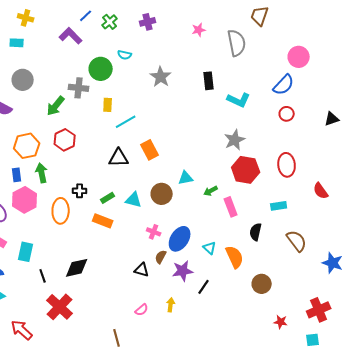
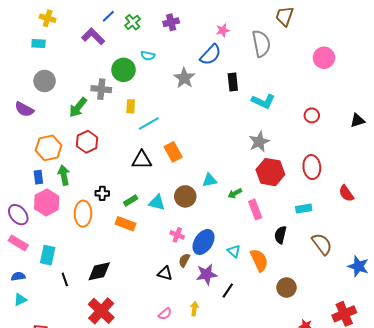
blue semicircle: (284, 85) -> (211, 55), moved
red cross: (60, 307) -> (101, 311), moved

